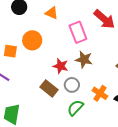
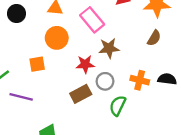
orange circle: (32, 40) -> (57, 38), moved
orange square: (10, 51) -> (37, 64), moved
brown rectangle: (49, 88) -> (81, 94), turned -48

